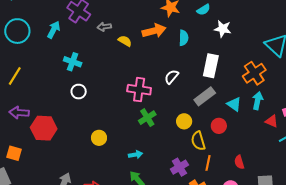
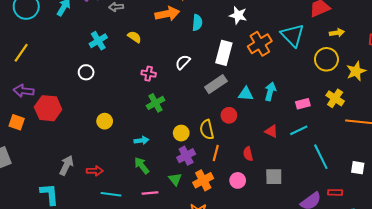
yellow semicircle: (125, 41) -> (134, 37), moved
cyan cross: (73, 62) -> (98, 41), moved, turned 36
orange cross: (254, 73) -> (260, 44), moved
pink cross: (139, 90) -> (149, 74), size x0.6
cyan triangle: (234, 104) -> (246, 94), turned -35
yellow circle: (184, 121) -> (181, 133), moved
red triangle: (272, 121) -> (271, 131), moved
orange square: (14, 153) -> (17, 122), moved

